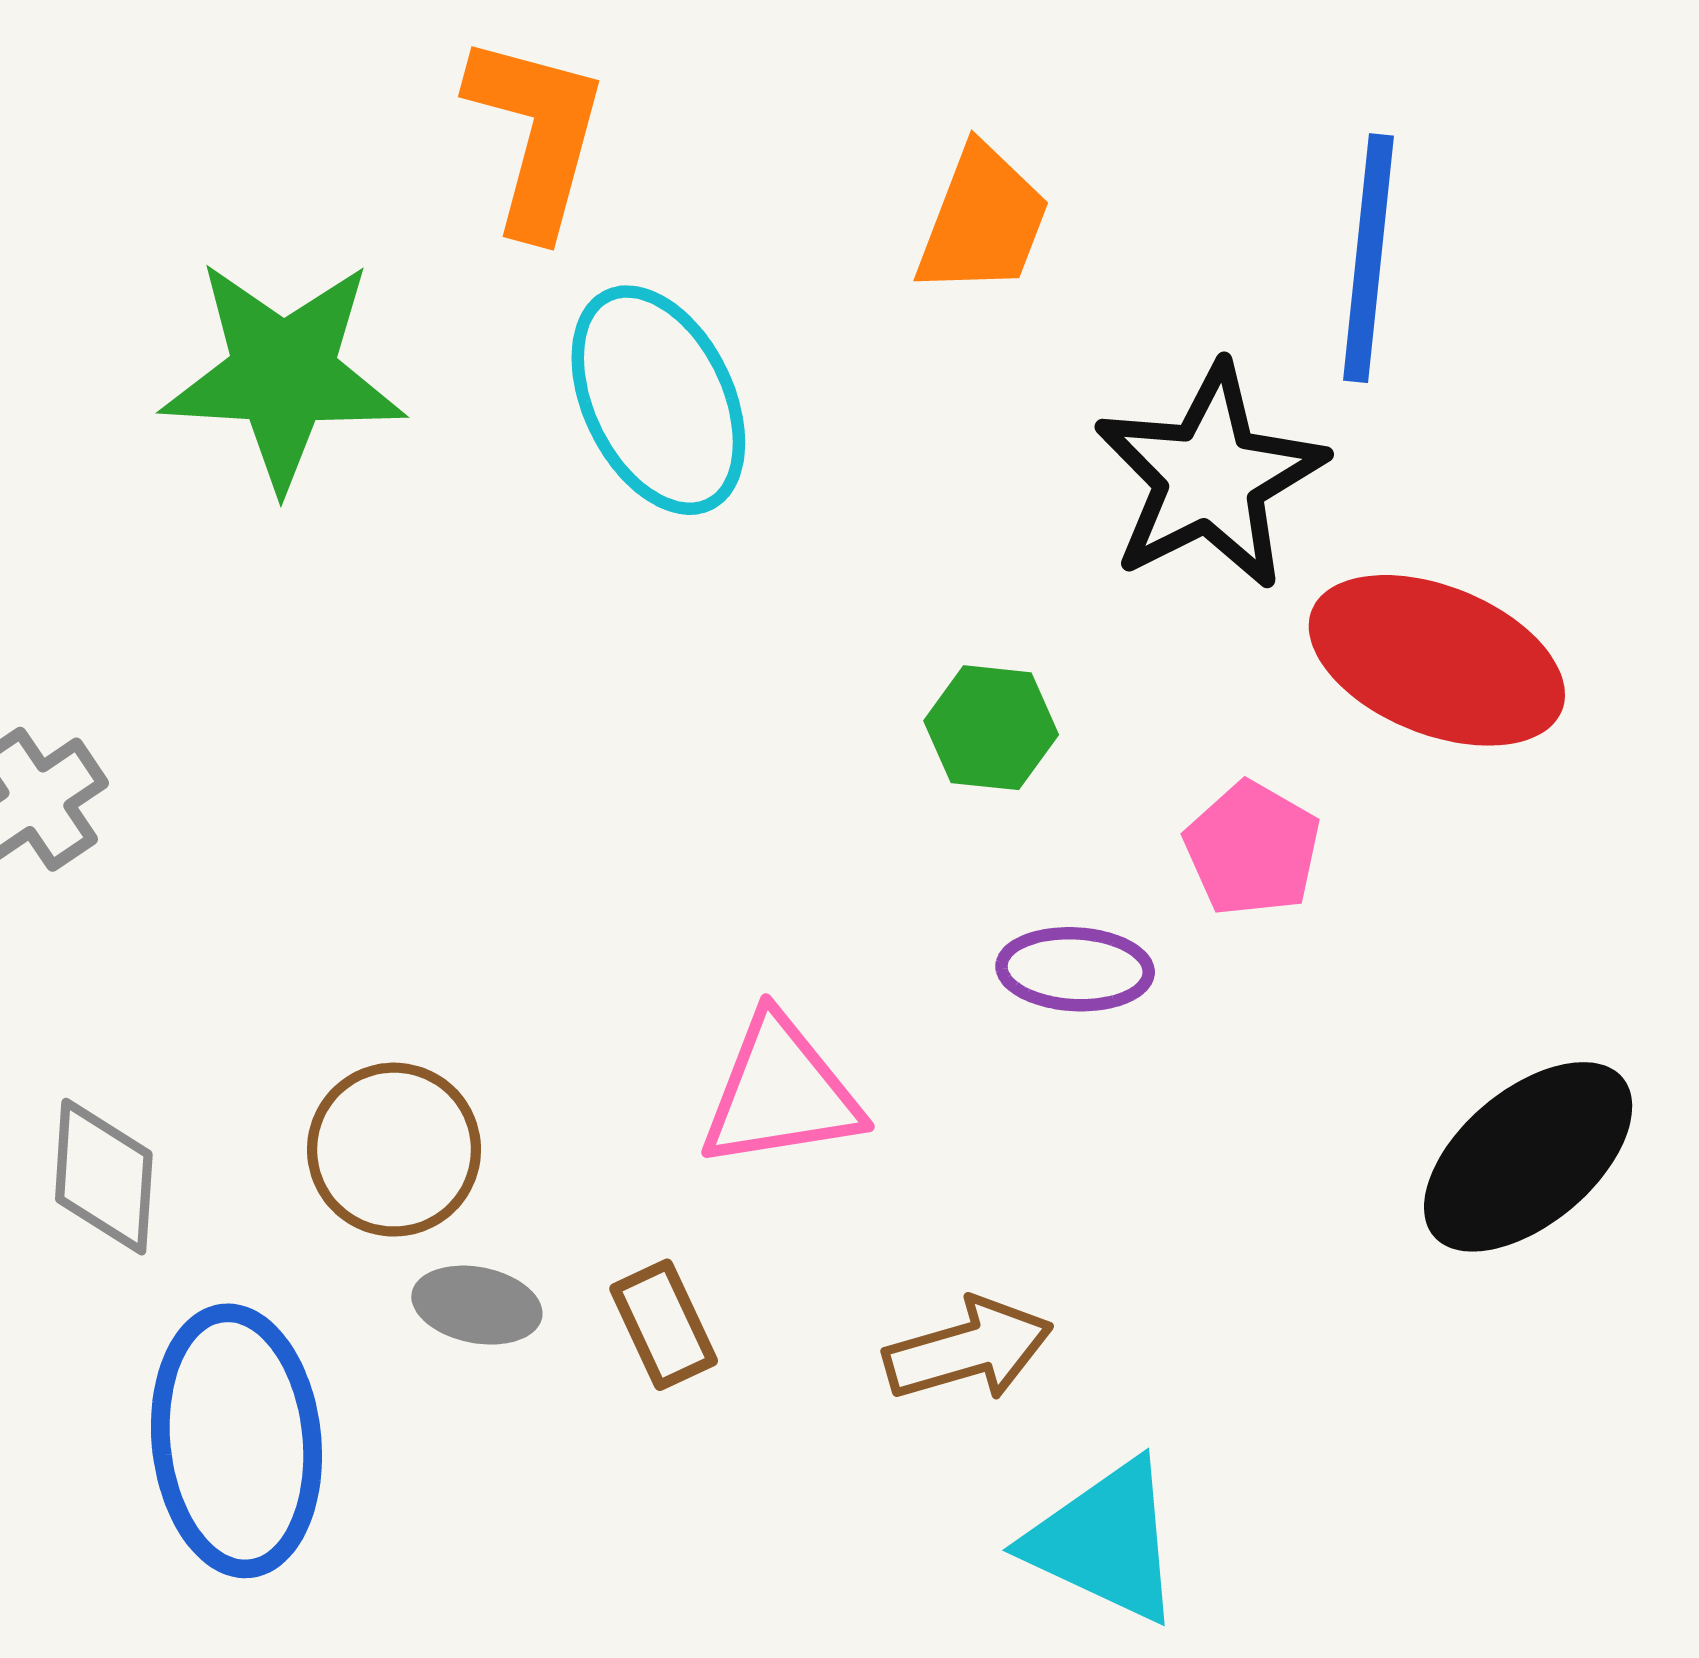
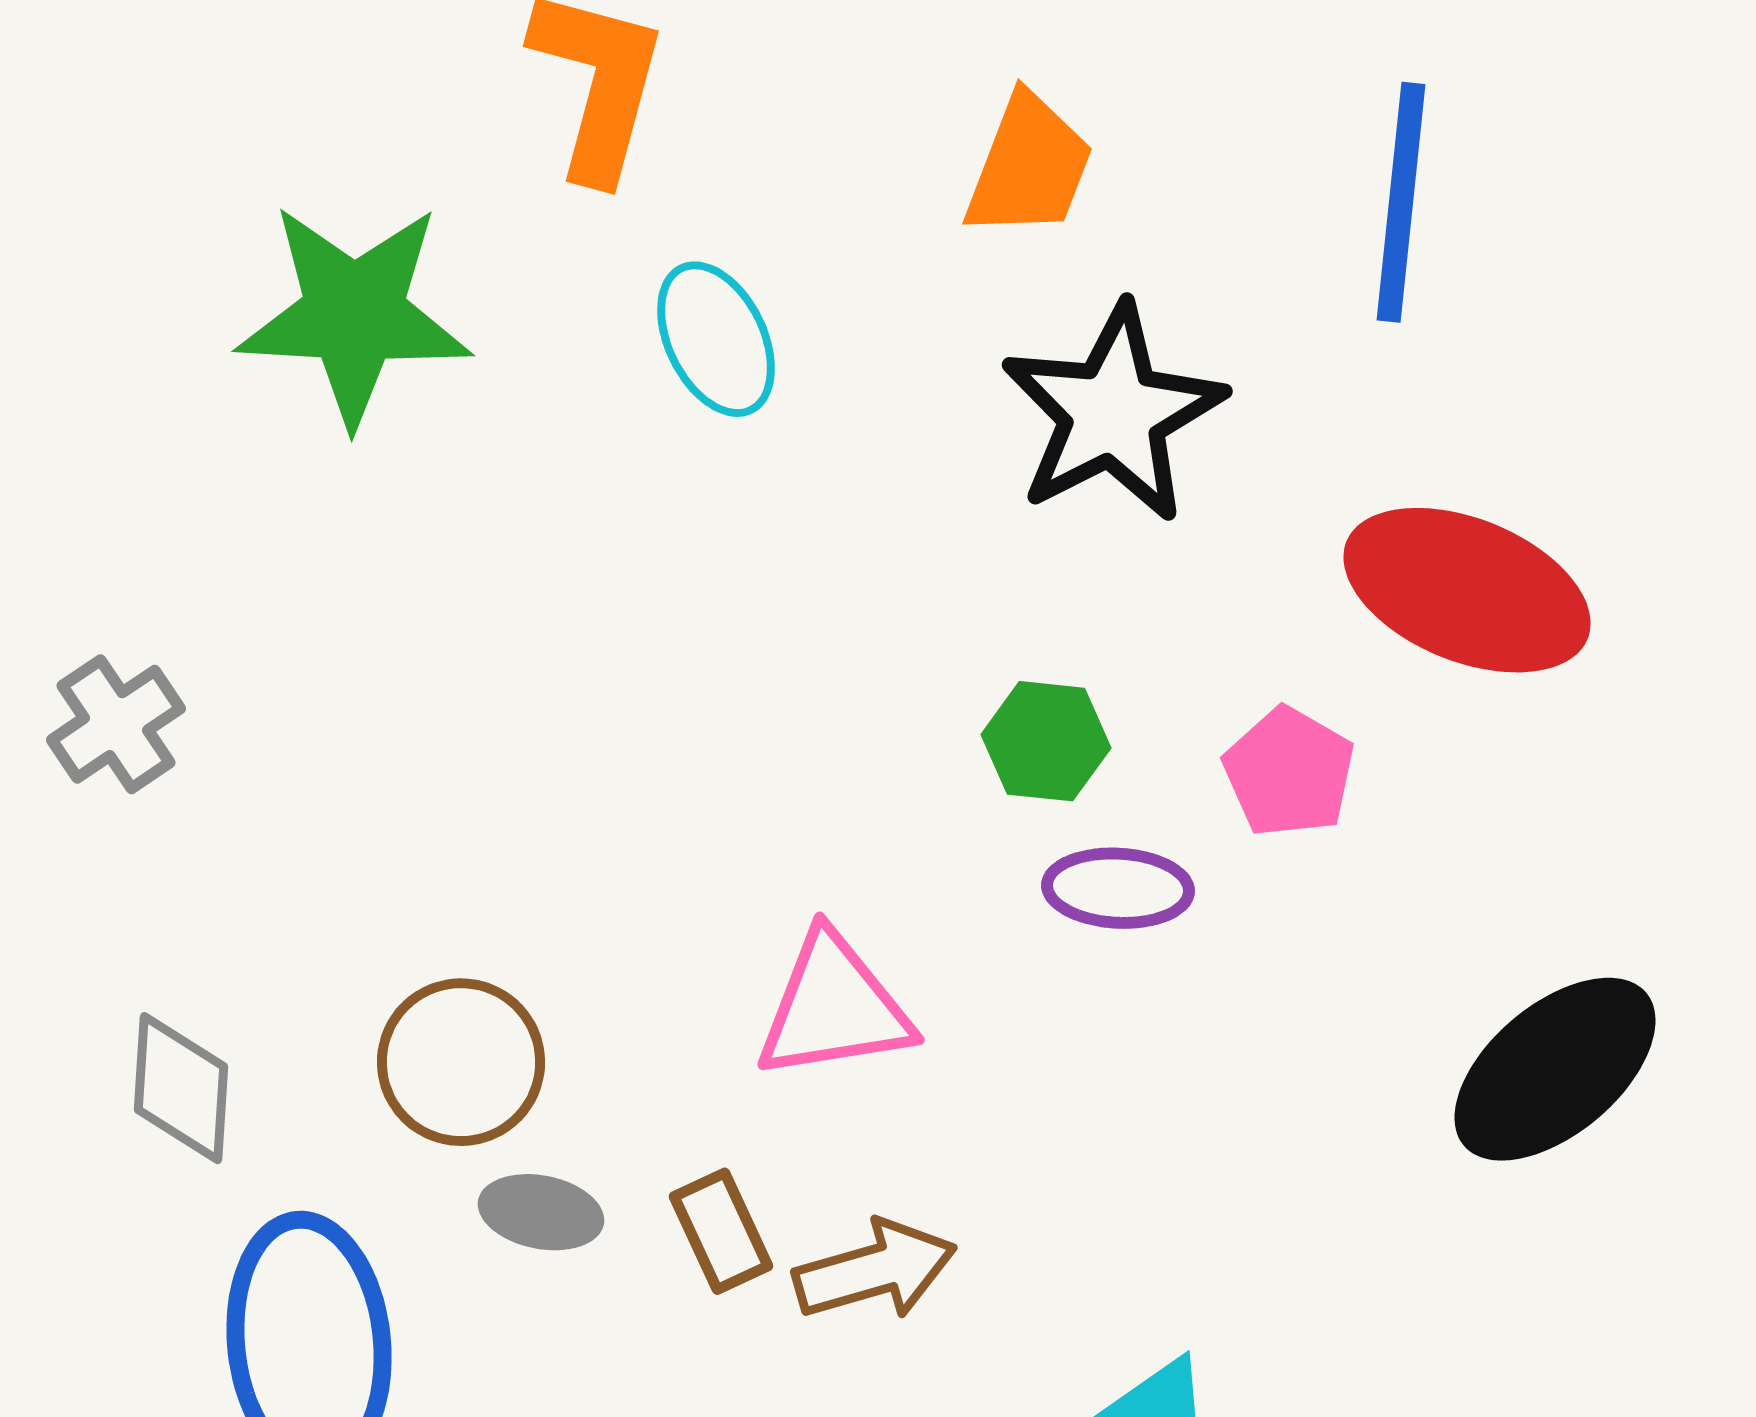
cyan ellipse: (658, 400) -> (716, 339), size x0.7
black star: (1210, 477) -> (1113, 413), moved
green hexagon: (991, 728) -> (1046, 741), moved
brown arrow: (968, 1350) -> (875, 1270), moved

